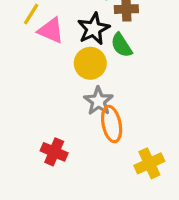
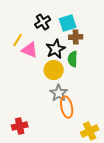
green semicircle: (121, 45) -> (73, 59), turned 35
red cross: (54, 152) -> (20, 126), moved, turned -35

